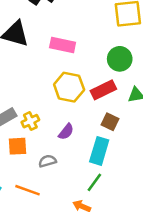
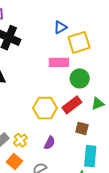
pink rectangle: (63, 45) -> (59, 62), moved
orange square: (18, 146) -> (14, 162), turned -35
cyan rectangle: (99, 151) -> (90, 156), moved

